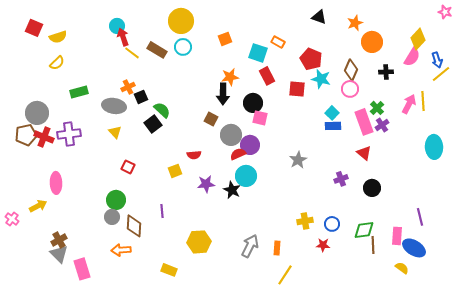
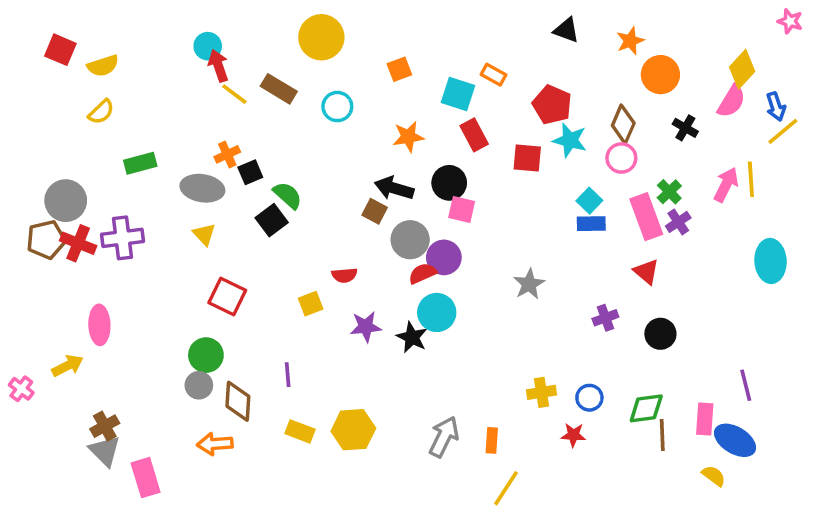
cyan circle: (183, 47) -> (337, 107), moved
black cross: (386, 72) -> (685, 128), turned 32
black arrow: (223, 94) -> (394, 188), moved, turned 105
red square: (128, 167) -> (227, 296), size x1.5
yellow rectangle: (169, 270) -> (300, 431), moved

